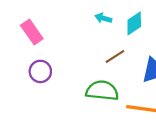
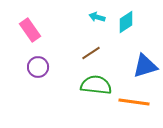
brown line: (115, 56) -> (91, 53), moved

